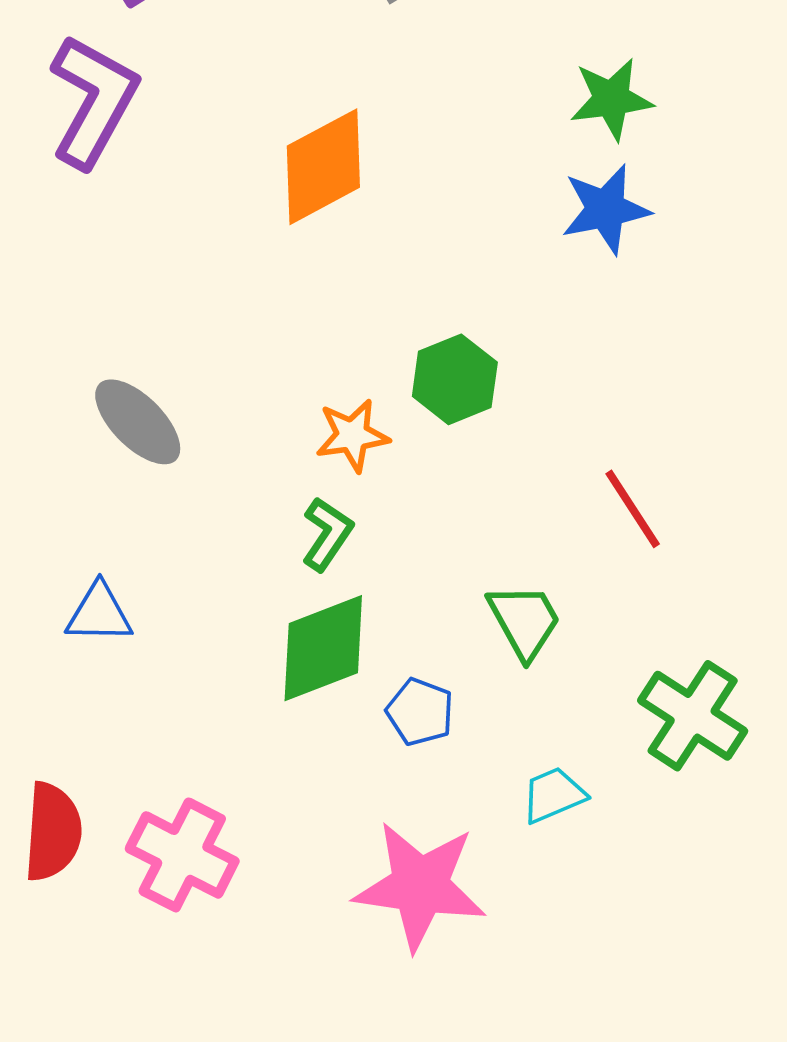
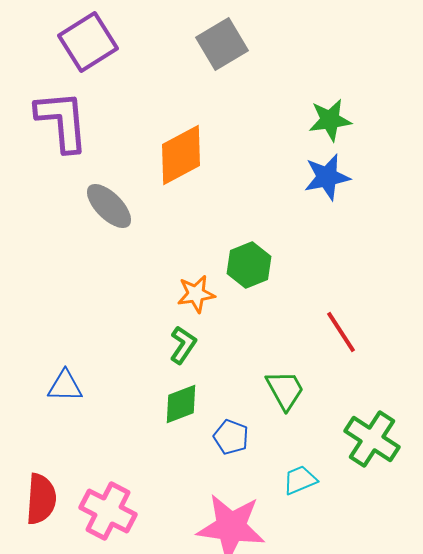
purple L-shape: (93, 101) -> (62, 121), turned -34
gray ellipse: (138, 422) -> (109, 206), moved
green diamond: (323, 648) -> (181, 404), size x0.7

